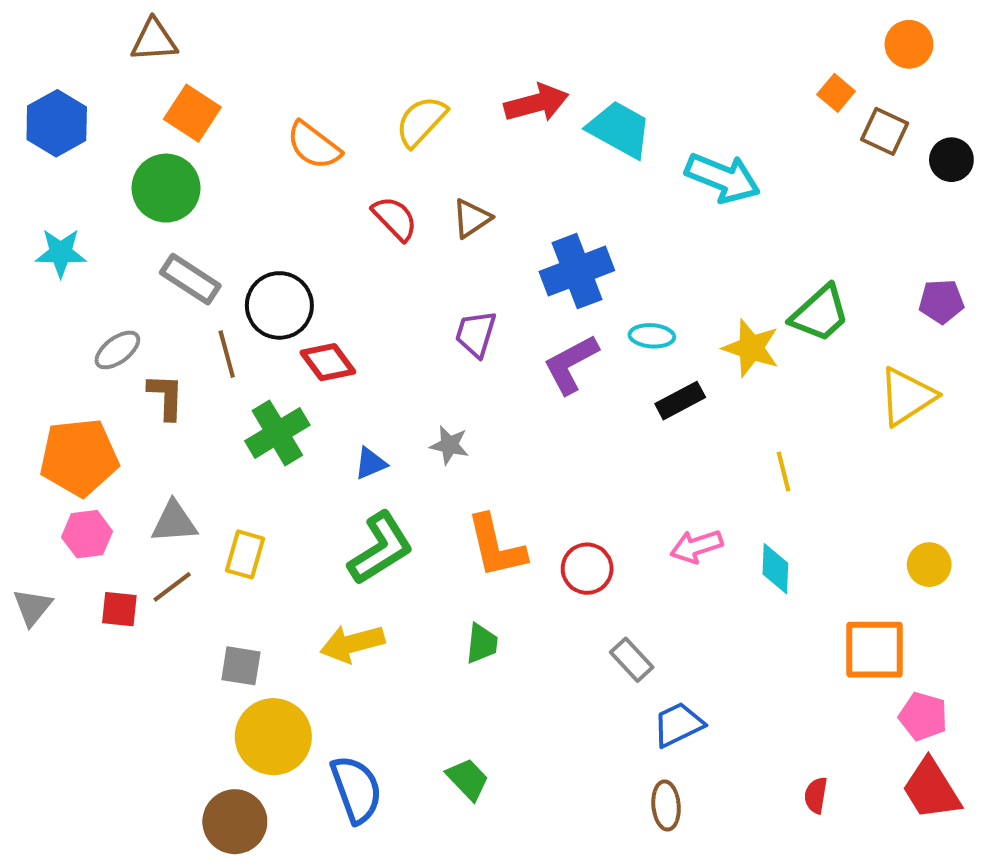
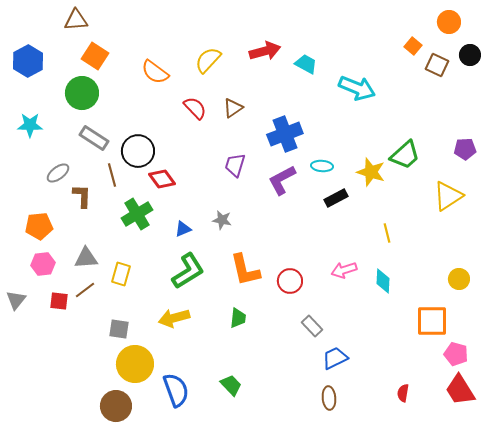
cyan trapezoid: (619, 129) -> (306, 64), size x0.7
black circle: (951, 160) -> (470, 55), moved
orange pentagon: (79, 457) -> (39, 226), size x0.7

